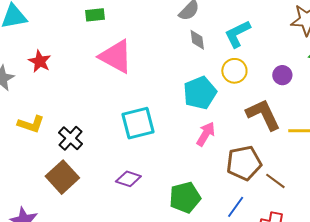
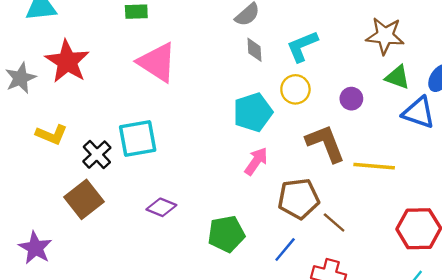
red star: (40, 61) -> (67, 61), size x1.6
cyan square: (138, 123) -> (138, 139), moved

